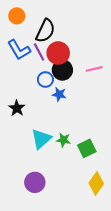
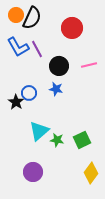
black semicircle: (45, 31) -> (32, 18), moved
red circle: (58, 53) -> (72, 28), moved
blue circle: (45, 80) -> (29, 93), moved
green star: (63, 140) -> (57, 140), moved

